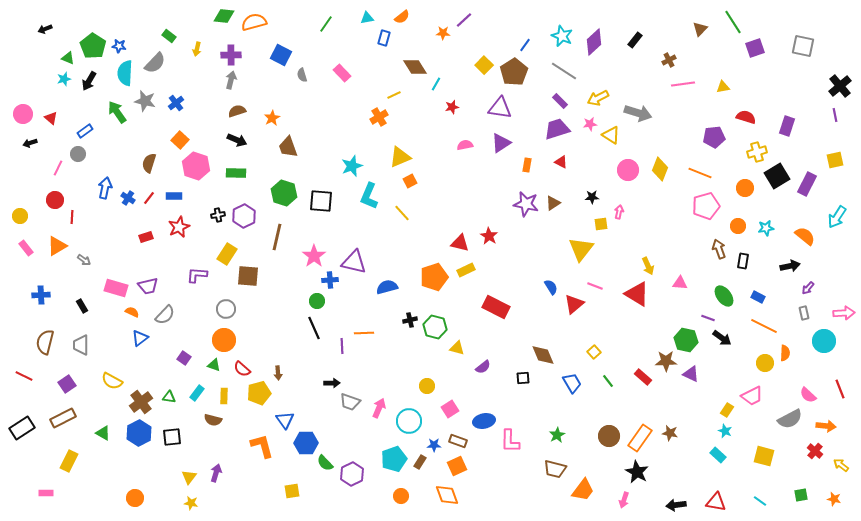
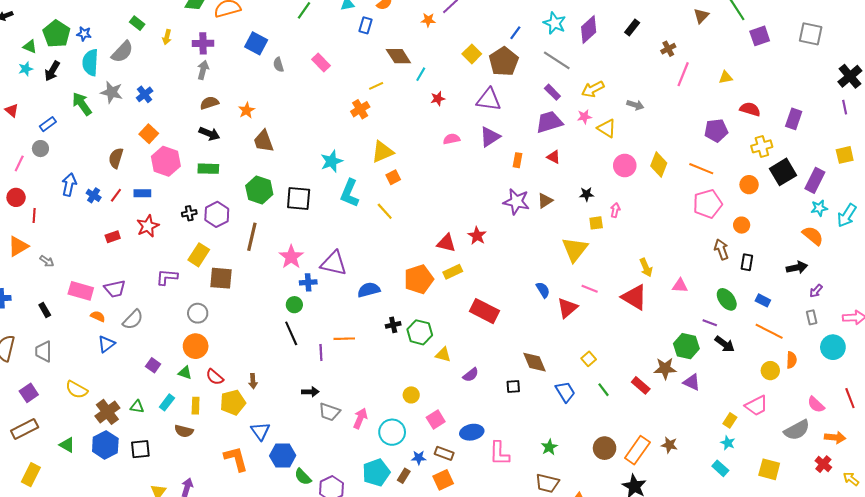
pink line: (683, 84) -> (683, 74), turned -60
gray arrow: (638, 113) -> (635, 105), size x0.6
cyan star: (766, 228) -> (819, 208), moved

